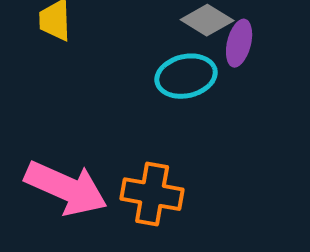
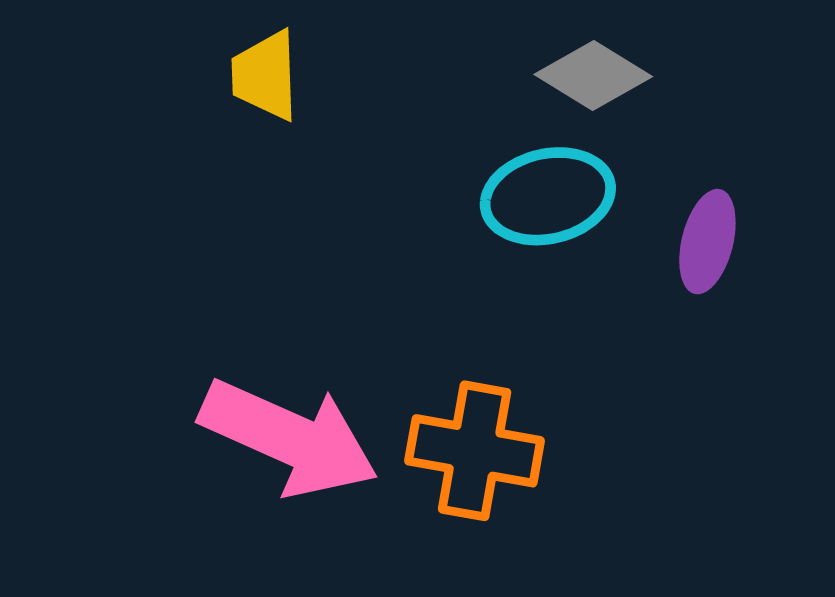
purple ellipse: (239, 43) -> (707, 242), moved

